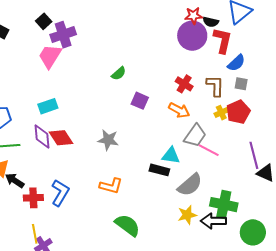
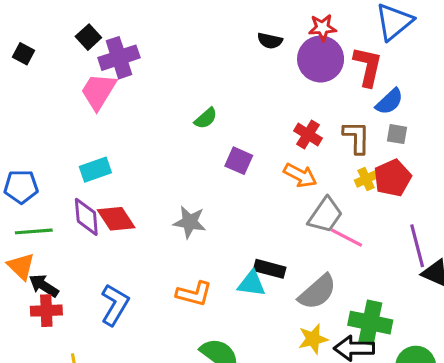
black semicircle: (211, 22) -> (270, 41), moved
cyan triangle: (171, 156) -> (251, 284), moved
red cross: (33, 198) -> (46, 311), moved

